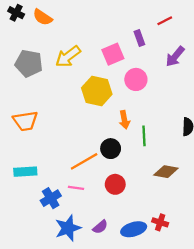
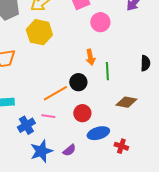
yellow hexagon: (97, 91) -> (39, 32), moved
blue ellipse: (134, 229) -> (98, 133), moved

